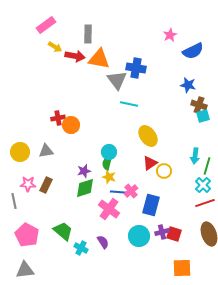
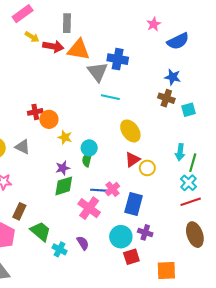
brown cross: (199, 105) -> (166, 98), moved
gray triangle: (46, 151) -> (23, 147), turned 35
yellow star: (109, 177) -> (65, 137), moved
brown rectangle: (46, 185) -> (19, 211), moved
purple cross: (162, 232) -> (145, 232), turned 32
red square: (174, 234) -> (131, 257), moved, turned -35

